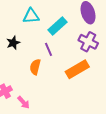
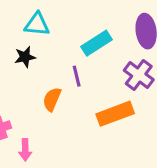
cyan triangle: (31, 16) -> (37, 24), moved
pink arrow: (24, 102) -> (25, 150), turned 32

